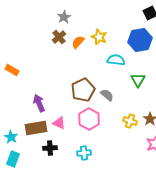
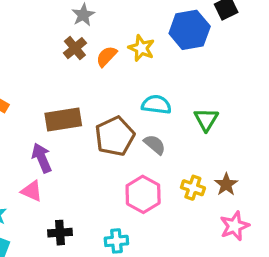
blue hexagon: (140, 40) -> (190, 30), moved
cyan semicircle: (116, 60) -> (156, 105), moved
pink hexagon: (89, 119) -> (143, 194), moved
pink triangle: (59, 123) -> (32, 191), moved
brown rectangle: (36, 128) -> (63, 120), moved

